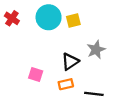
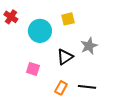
cyan circle: (49, 17) -> (40, 31), moved
orange rectangle: (66, 84) -> (61, 88), moved, turned -48

